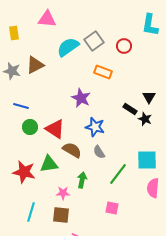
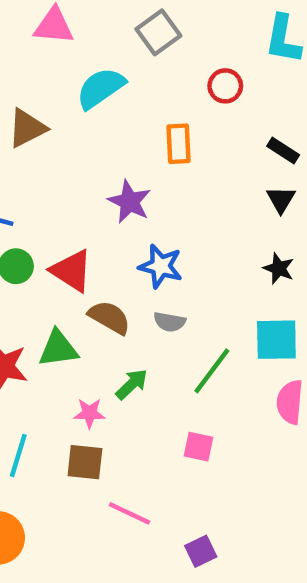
gray square: (94, 41) -> (158, 32), moved
orange rectangle: (103, 72) -> (178, 144), turned 66
black rectangle: (130, 109) -> (283, 150), moved
black star: (145, 119) -> (279, 268), moved
gray semicircle: (99, 152) -> (170, 322), turned -48
green arrow: (82, 180) -> (132, 384), turned 35

